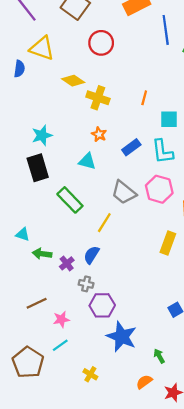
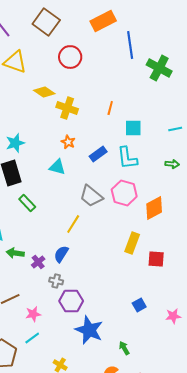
green rectangle: (70, 200) -> (27, 203), moved, size x0.7

